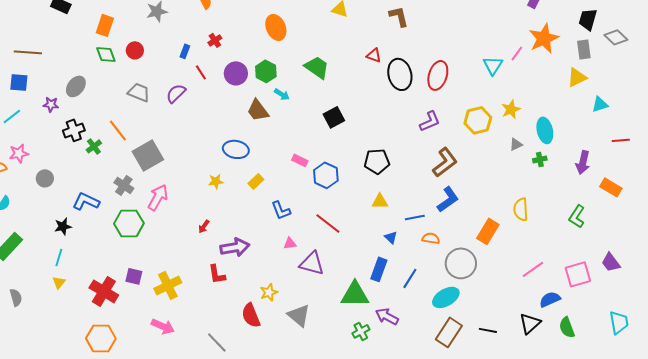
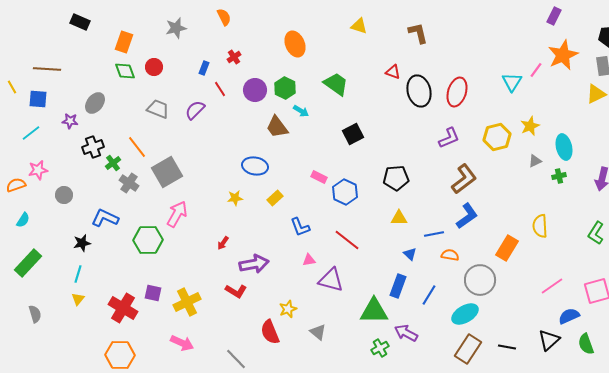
gray cross: (124, 185) -> (129, 183), moved
red L-shape: (217, 274) -> (236, 291), turned -50
gray triangle: (299, 315) -> (318, 332), size x0.7

